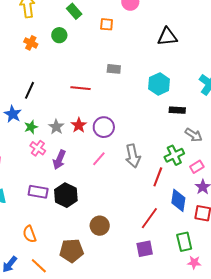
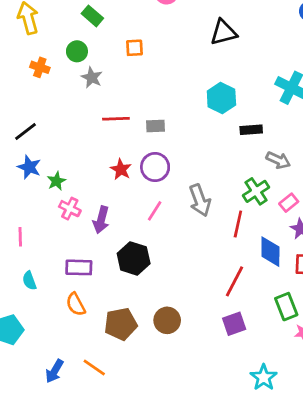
orange square: (107, 24) -> (134, 48), moved
gray rectangle: (114, 69) -> (155, 126), moved
black line: (30, 90) -> (26, 131), moved, turned 36
gray star: (56, 127) -> (92, 77), moved
black hexagon: (66, 195) -> (134, 258), moved
brown circle: (100, 226) -> (167, 320), moved
orange semicircle: (30, 234) -> (76, 304), moved
brown pentagon: (72, 251) -> (121, 324), moved

